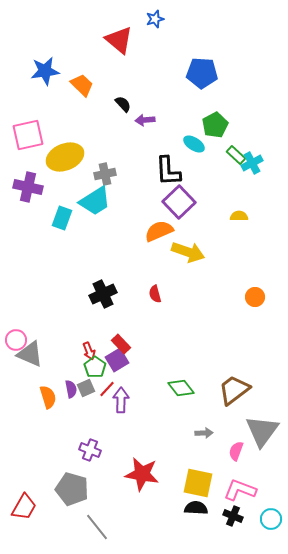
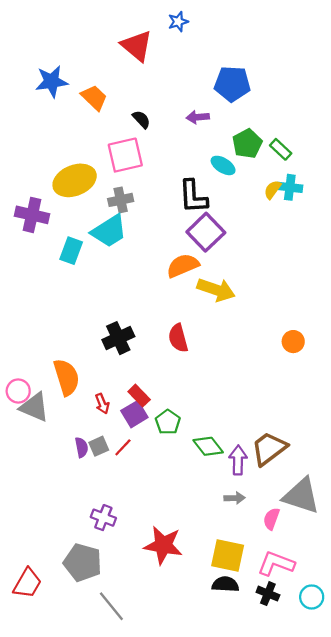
purple arrow: (145, 120) -> (198, 117), moved
pink square: (28, 135) -> (125, 155), moved
green rectangle: (236, 155) -> (281, 149), moved
cyan cross: (252, 163) -> (290, 187), turned 35
yellow semicircle: (239, 216) -> (273, 190), moved, turned -54
red semicircle: (155, 294) -> (178, 338), size x1.4
green pentagon: (95, 367) -> (168, 422), moved
orange semicircle: (48, 397) -> (67, 377), moved, size x1.4
purple arrow: (121, 400) -> (238, 460), moved
gray triangle: (262, 431) -> (301, 496), turned -48

